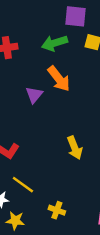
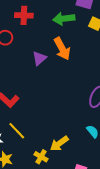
yellow arrow: (75, 148) -> (59, 143), moved, turned 66

